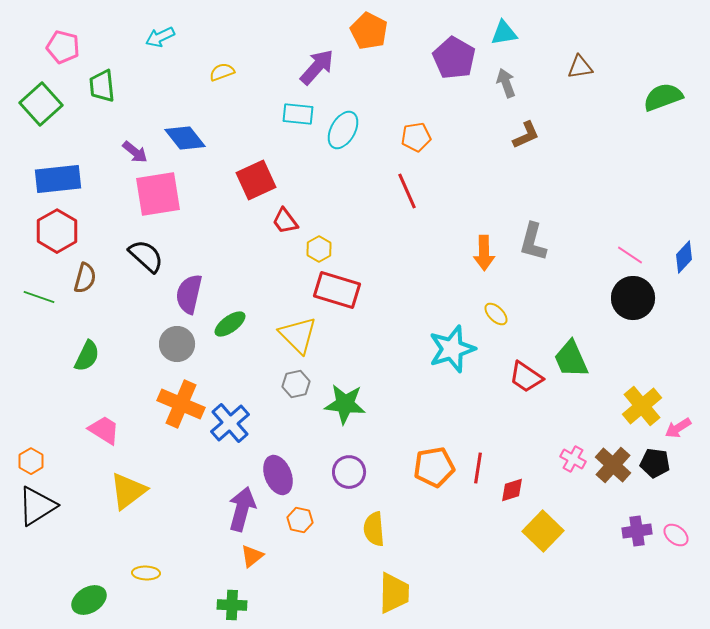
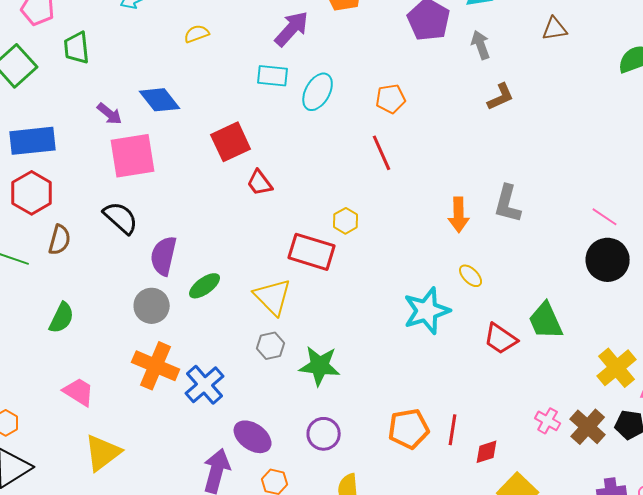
yellow hexagon: (319, 249) -> (346, 221), moved
purple ellipse: (278, 475) -> (253, 437), turned -33

